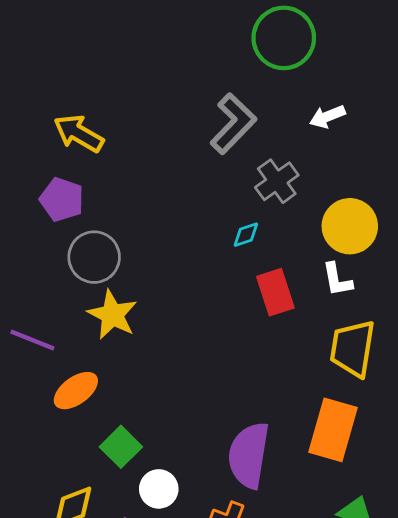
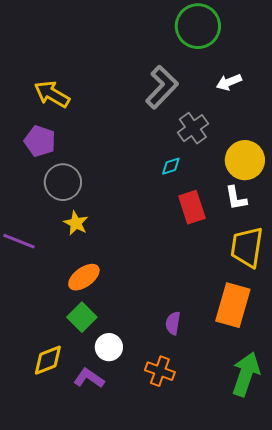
yellow star: (112, 315) -> (76, 223), size x0.7
orange ellipse: (76, 391) -> (84, 277), moved
purple semicircle: (249, 455) -> (173, 323), size x0.5

